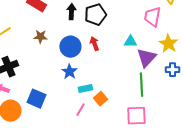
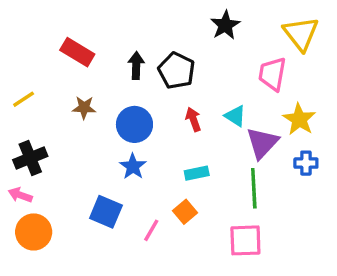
black pentagon: (95, 15) -> (177, 71), turned -30
cyan triangle: (130, 42) -> (235, 116), turned 32
red arrow: (94, 44) -> (193, 119), moved
cyan rectangle: (85, 89) -> (197, 173), moved
blue square: (36, 99) -> (106, 212), moved

